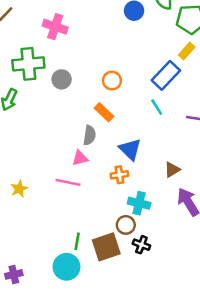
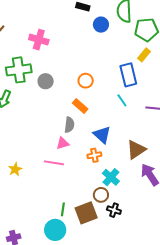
blue rectangle: (166, 75) -> (128, 75), turned -55
brown triangle: (172, 170) -> (136, 150), size x1.5
cyan cross: (139, 203) -> (111, 177), turned 30

